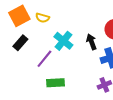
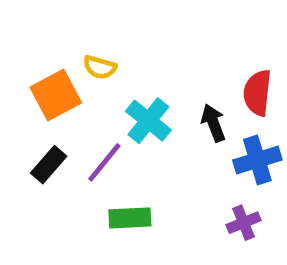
orange square: (19, 16) -> (56, 95), moved
black rectangle: (20, 43) -> (49, 165), moved

